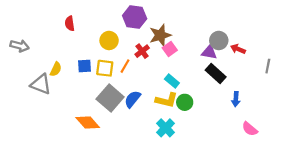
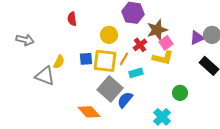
purple triangle: (209, 52) -> (197, 38), moved, turned -35
yellow square: (105, 68) -> (105, 61), size x1.4
cyan rectangle: (172, 81) -> (136, 73), moved, turned -56
blue semicircle: (132, 99) -> (125, 100), moved
yellow L-shape: (167, 100) -> (163, 58), moved

